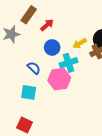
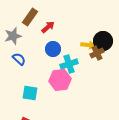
yellow arrow: (80, 43) -> (88, 45), moved, turned -144
blue semicircle: (34, 68) -> (19, 59), moved

